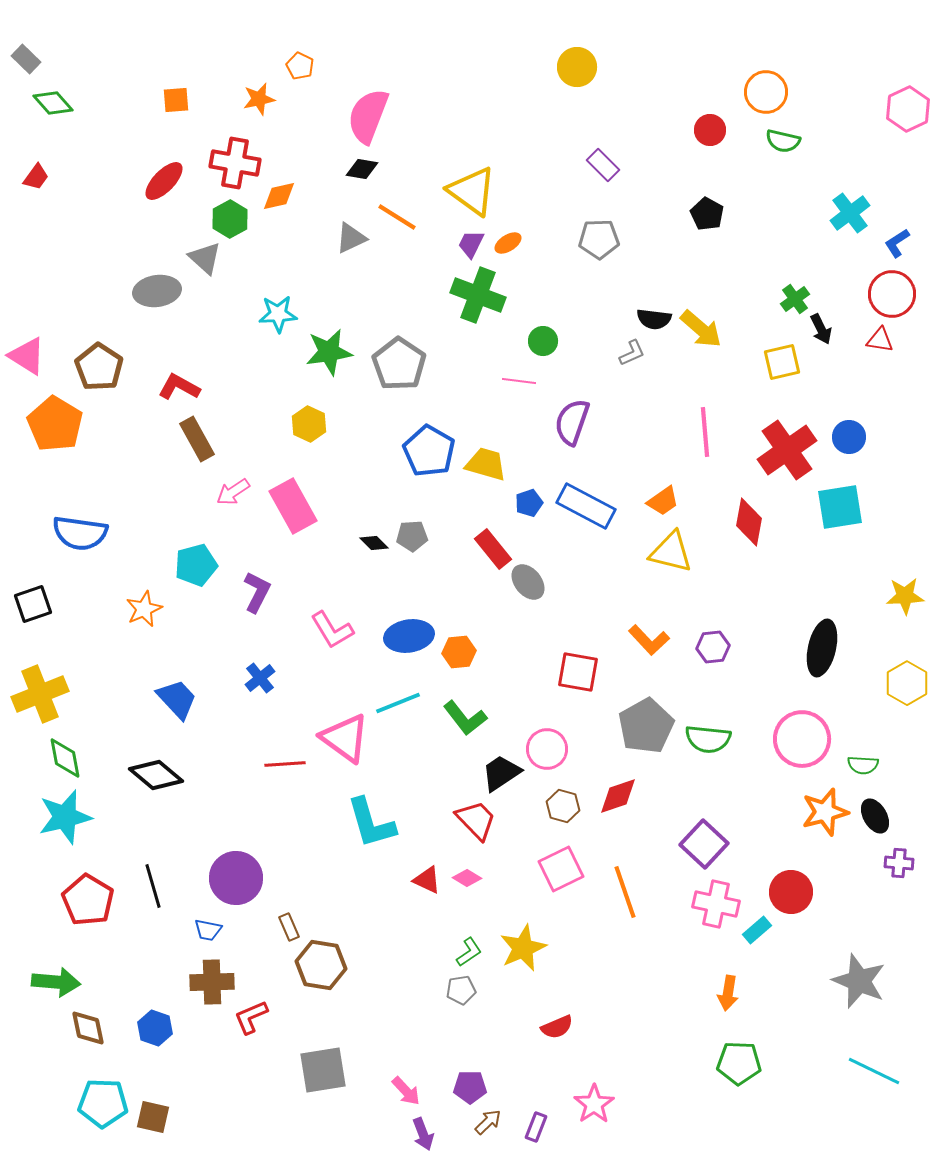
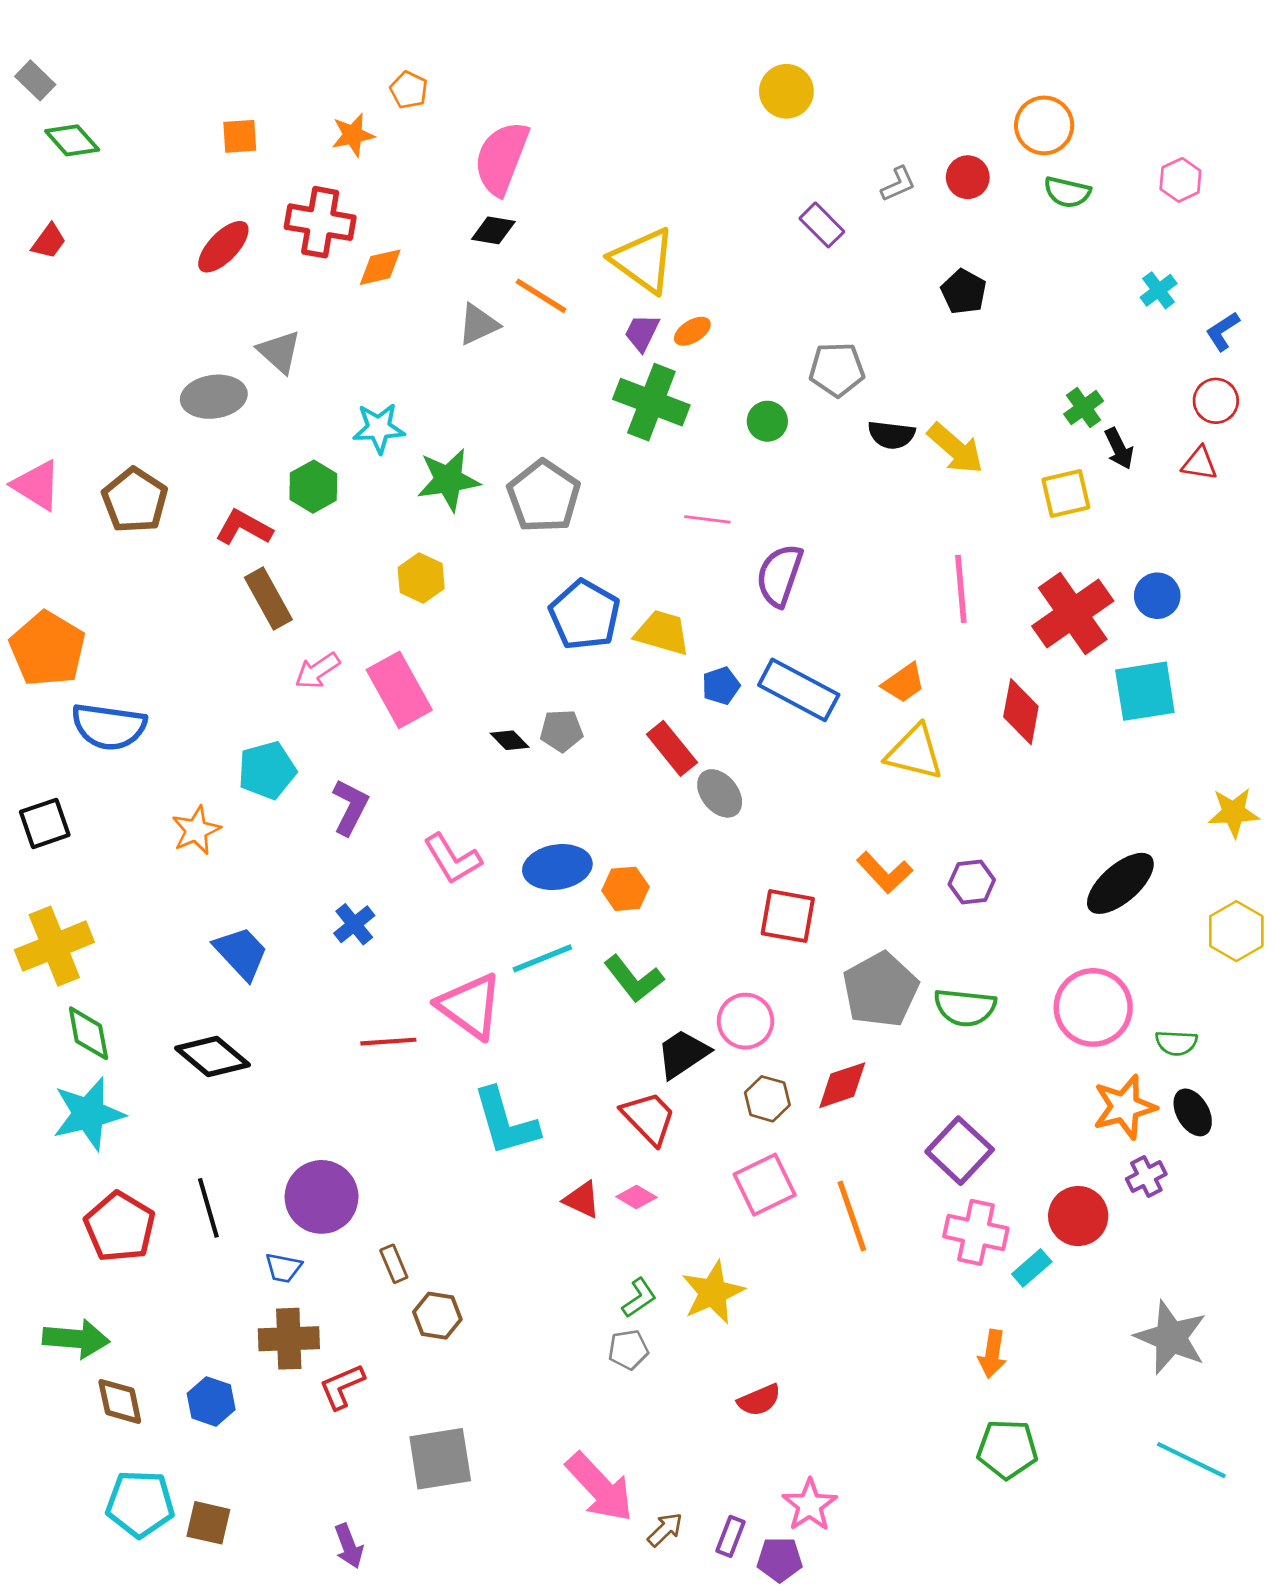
pink hexagon: (908, 109) -> (1180, 180), moved, size x0.7
cyan cross: (850, 213) -> (1159, 290), size x0.7
green hexagon: (230, 219) -> (313, 487), moved
gray pentagon: (599, 239) -> (837, 369), moved
red circle: (892, 294) -> (1216, 401), size x0.7
green circle: (543, 341) -> (767, 421), moved
gray L-shape: (632, 353) -> (898, 184), moved
orange pentagon: (55, 424) -> (48, 649), moved
black ellipse: (822, 648) -> (1120, 883), turned 36
purple cross: (899, 863) -> (1146, 1176), moved, turned -32
brown hexagon: (321, 965) -> (437, 1316), size x0.7
purple pentagon: (470, 1087) -> (780, 1560), moved
pink arrow: (406, 1091) -> (600, 1487), moved, size x1.8
purple arrow: (423, 1134) -> (349, 1546), moved

